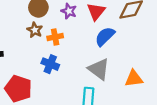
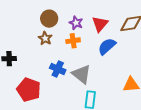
orange cross: (55, 37) -> (73, 41), moved
gray triangle: (99, 69) -> (81, 74), moved

